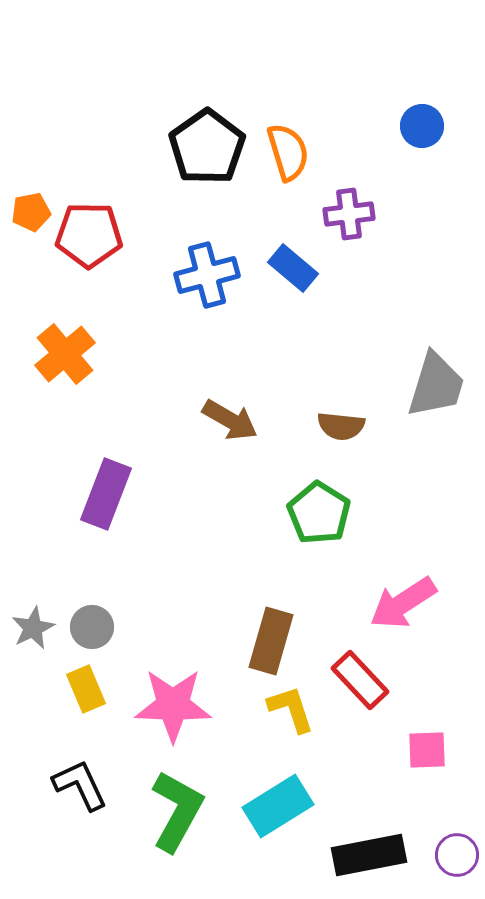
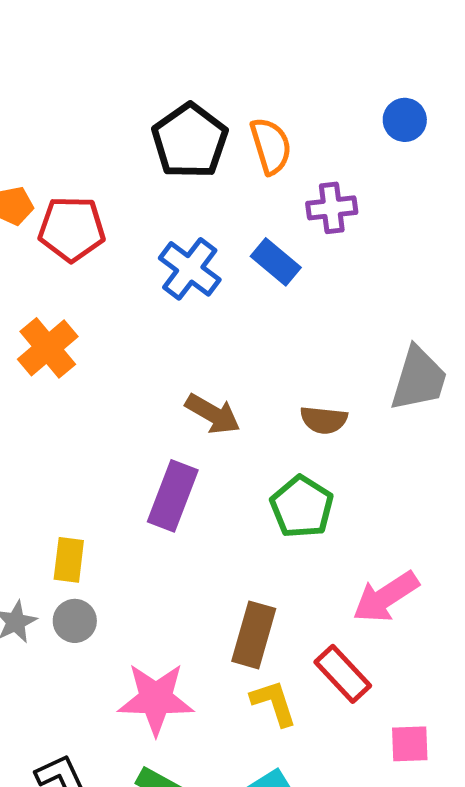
blue cross: (207, 275) -> (190, 269), turned -38
purple rectangle: (106, 494) -> (173, 496), moved
yellow rectangle: (86, 689) -> (69, 560), moved, turned 30

